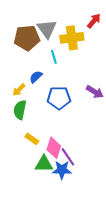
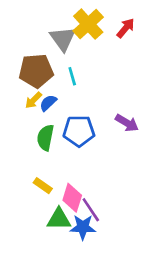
brown pentagon: (27, 38) -> (36, 71), moved
yellow cross: (72, 38) -> (88, 24), moved, turned -35
yellow arrow: (19, 90) -> (33, 100), moved
green semicircle: (20, 110) -> (45, 138), moved

